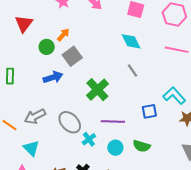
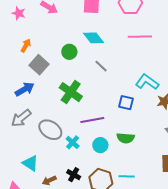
green circle: (47, 47) -> (69, 52), moved
blue square: (149, 111) -> (126, 103), turned 35
gray arrow: (35, 116) -> (21, 118), moved
cyan triangle: (31, 148) -> (30, 163), moved

